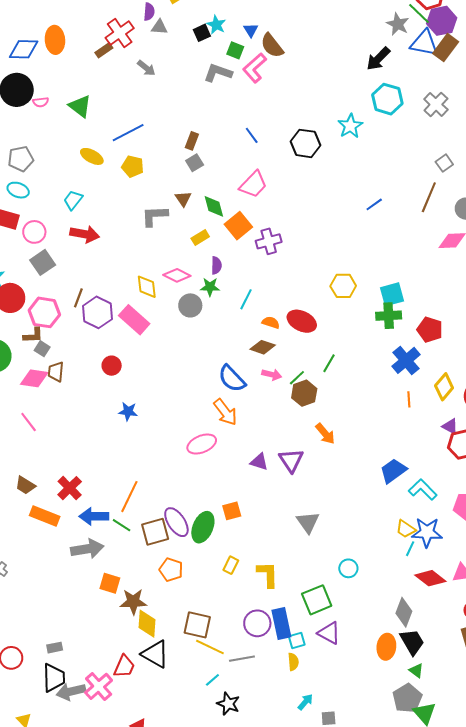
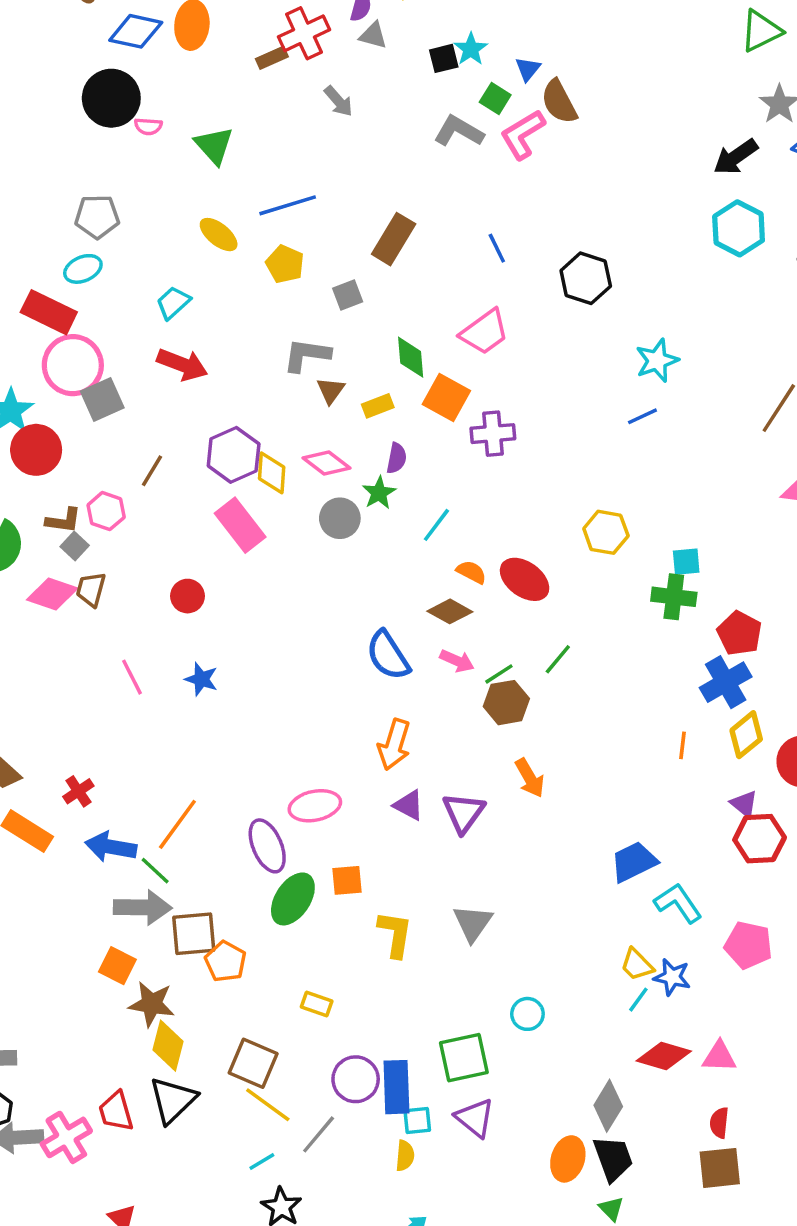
cyan star: (350, 126) -> (657, 361), moved
brown rectangle: (192, 141) -> (394, 239), size x1.6
gray square: (195, 163) -> (348, 295), moved
cyan ellipse: (18, 190) -> (83, 269), turned -55
brown triangle: (183, 199) -> (331, 390), moved
blue line: (374, 204) -> (642, 416), moved
orange square: (238, 226) -> (446, 397), turned -32
pink circle: (34, 232) -> (73, 365), moved, size x1.5
green star: (210, 287) -> (379, 493), turned 30
cyan square: (392, 294) -> (686, 562), size x0.7
pink hexagon: (44, 312) -> (106, 511), moved, size x0.7
purple hexagon: (98, 312) -> (234, 455), moved
blue cross: (406, 360) -> (726, 682), moved
orange arrow: (225, 412) -> (394, 745), moved, turned 44
pink line: (29, 422) -> (132, 677), moved
pink ellipse: (202, 444) -> (315, 806), moved
red cross: (70, 488) -> (78, 791), size x0.7
purple ellipse: (176, 522) -> (267, 846), moved
brown square: (155, 532) -> (194, 934), moved
blue star: (427, 532) -> (672, 977), size x0.7
gray arrow: (87, 549) -> (143, 907), moved
yellow rectangle: (231, 565) -> (317, 1004), moved, turned 72
yellow L-shape: (268, 574) -> (395, 934), moved
red diamond: (430, 578) -> (664, 1056), turned -32
black triangle: (155, 654) -> (173, 1100), turned 36
gray line: (242, 659) -> (319, 1134), turned -50
red trapezoid: (124, 666) -> (116, 1111), turned 130

